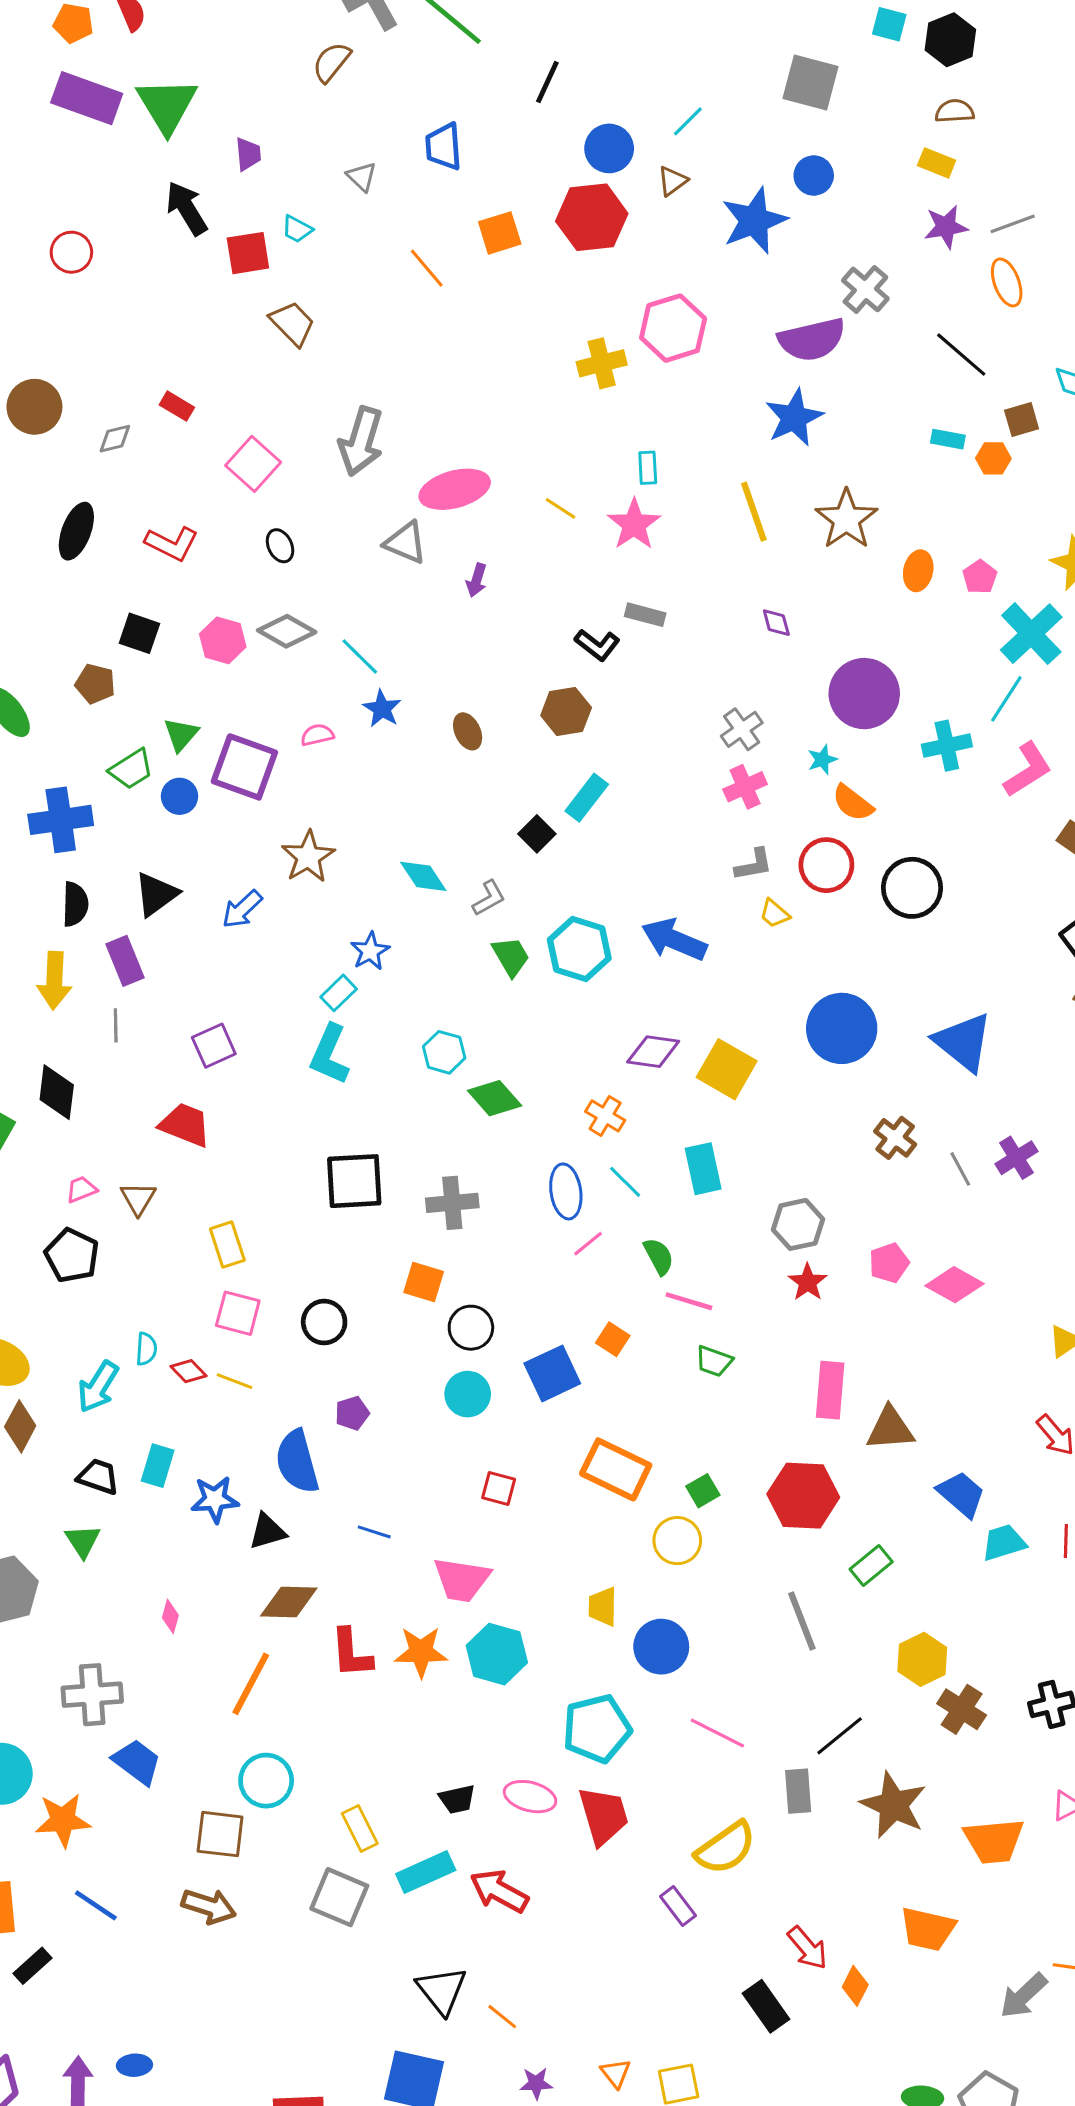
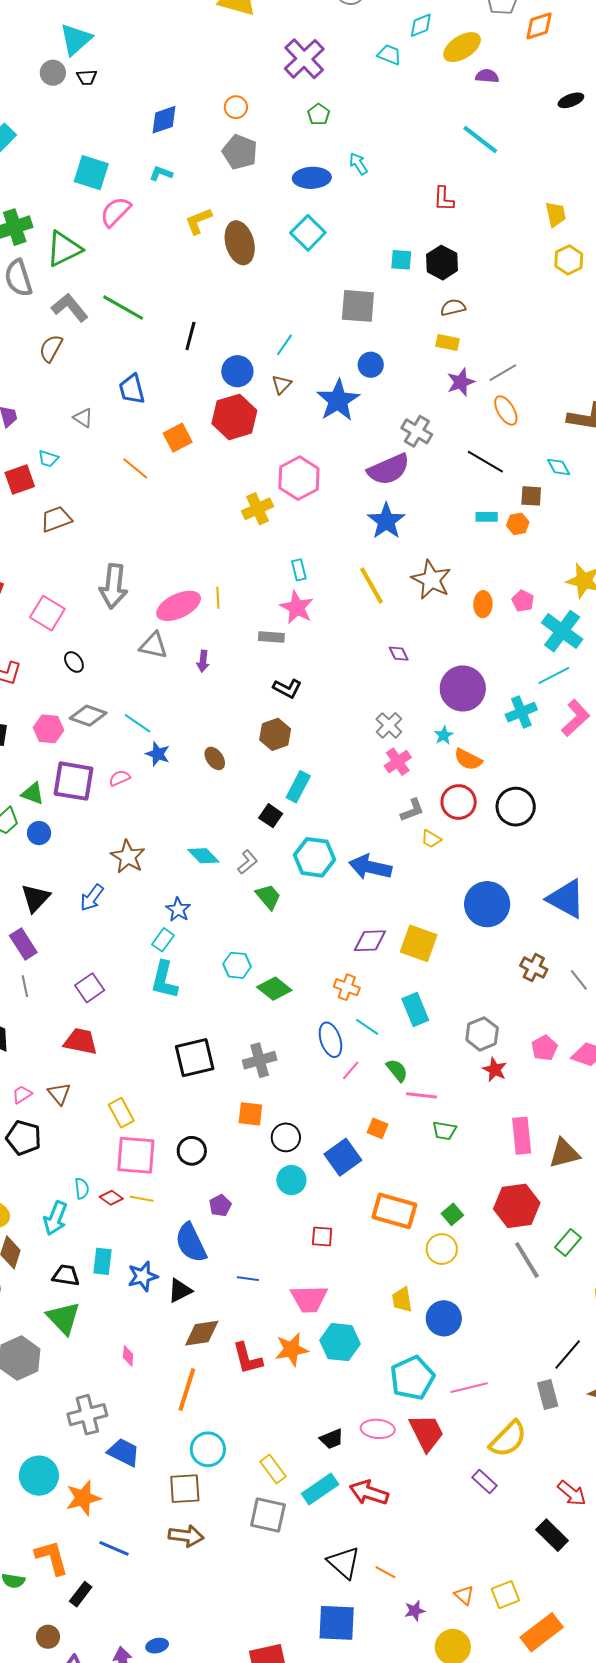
brown trapezoid: (292, 323) -> (56, 519), turned -56
brown square: (1022, 419) -> (531, 496), turned 30
yellow line: (561, 508) -> (218, 598), moved, turned 65
gray rectangle: (645, 615) -> (271, 637), moved
cyan line: (1006, 699) -> (554, 675), turned 40
green triangle: (181, 734) -> (33, 794), turned -40
purple square: (244, 767) -> (74, 781), moved
cyan hexagon: (579, 949) -> (315, 857), moved
pink square: (238, 1313) -> (136, 1155), size x1.4
green triangle: (83, 1541) -> (64, 1318), size x1.5
gray line: (802, 1621) -> (527, 1260), moved
pink line: (717, 1733) -> (469, 1388), moved, turned -30

